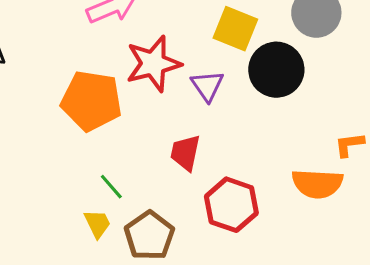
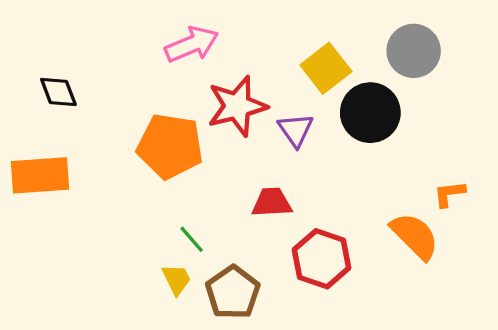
yellow square: (235, 29) -> (326, 68), turned 30
red trapezoid: (185, 153) -> (272, 202), turned 75
orange semicircle: (317, 184) -> (415, 236), turned -138

